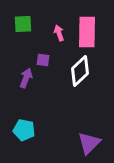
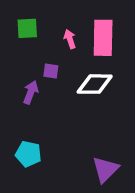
white diamond: (80, 71) -> (95, 84), turned 44

